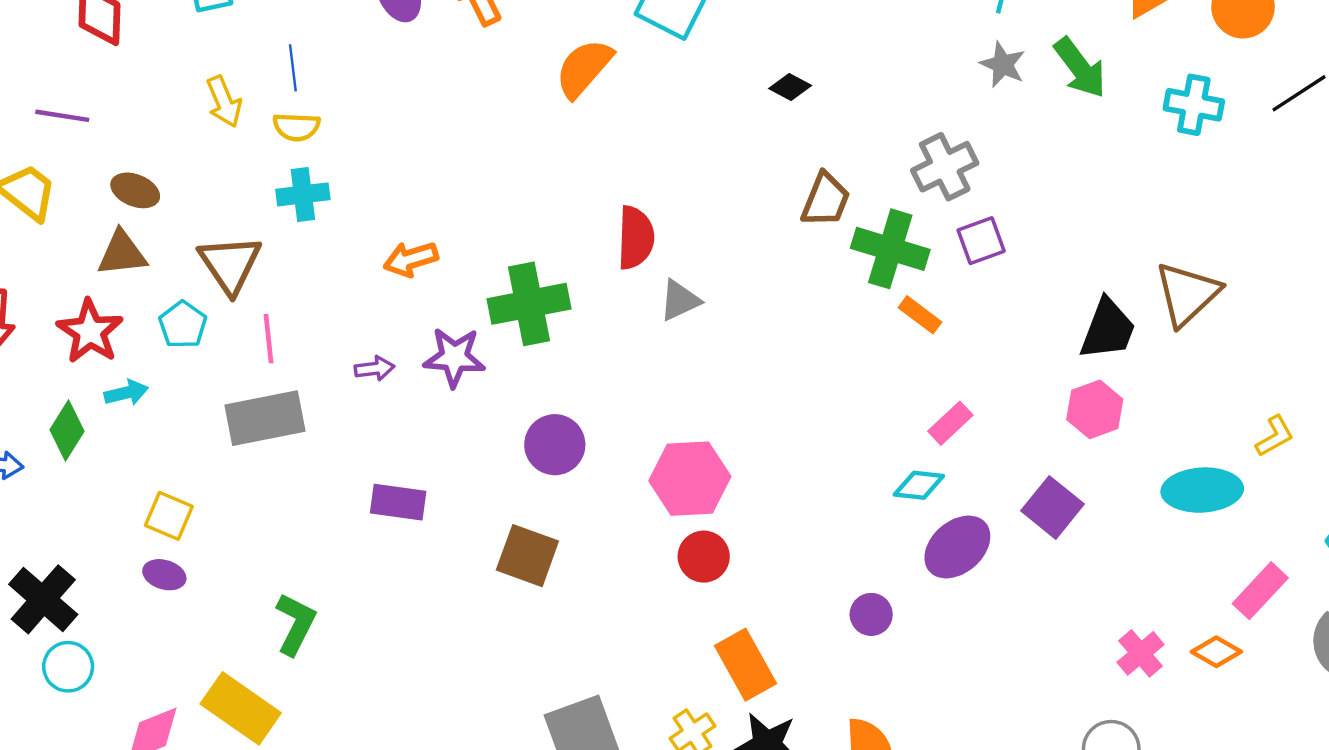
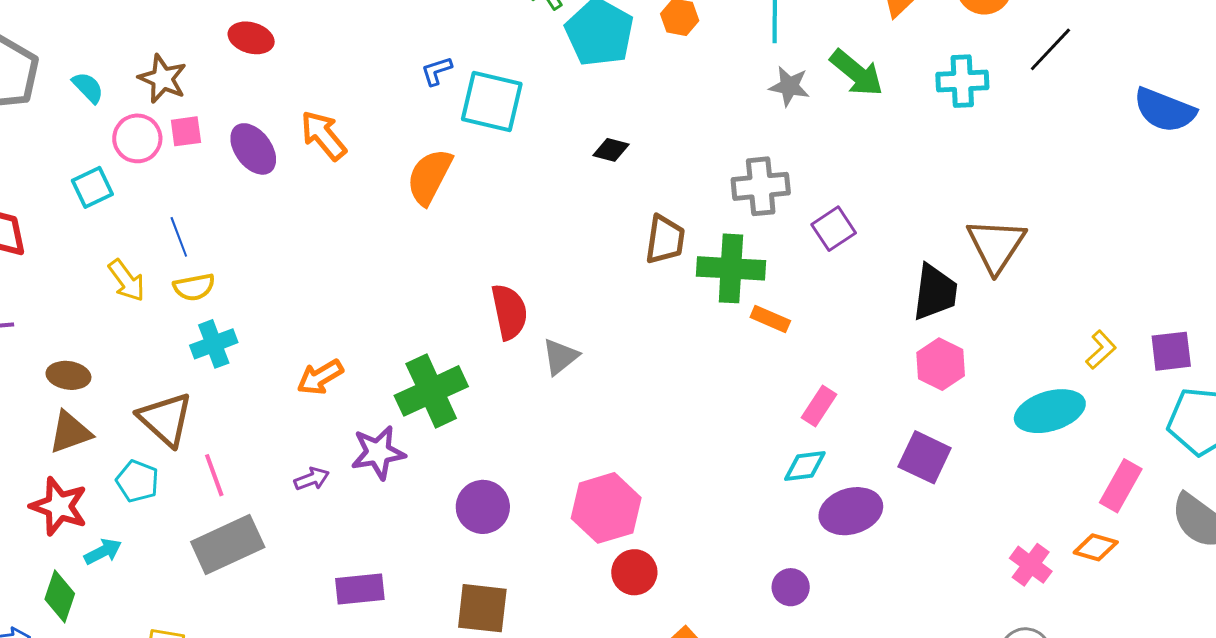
gray cross: (945, 167) -> (761, 186), turned 34
purple square: (981, 241) -> (834, 229), moved
purple ellipse: (957, 547) -> (851, 511), turned 38

